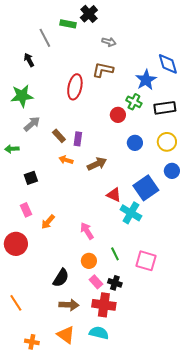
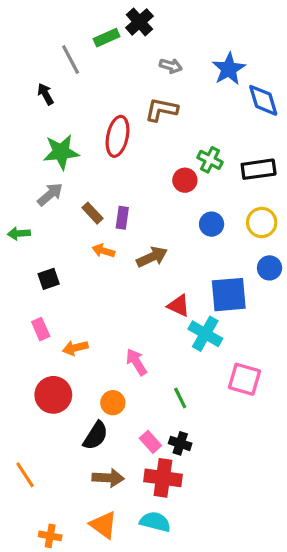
green rectangle: (68, 24) -> (107, 38), turned -35
blue star: (146, 80) -> (229, 69), moved
green star: (22, 96) -> (61, 152), moved
blue square: (146, 188) -> (229, 295), turned 30
orange arrow: (48, 222) -> (75, 348), turned 35
red circle: (16, 244) -> (53, 395), moved
orange circle: (89, 261) -> (113, 403), moved
pink square: (146, 261) -> (244, 379), moved

